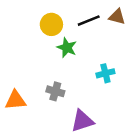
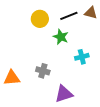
green star: (67, 48) -> (61, 37), moved

